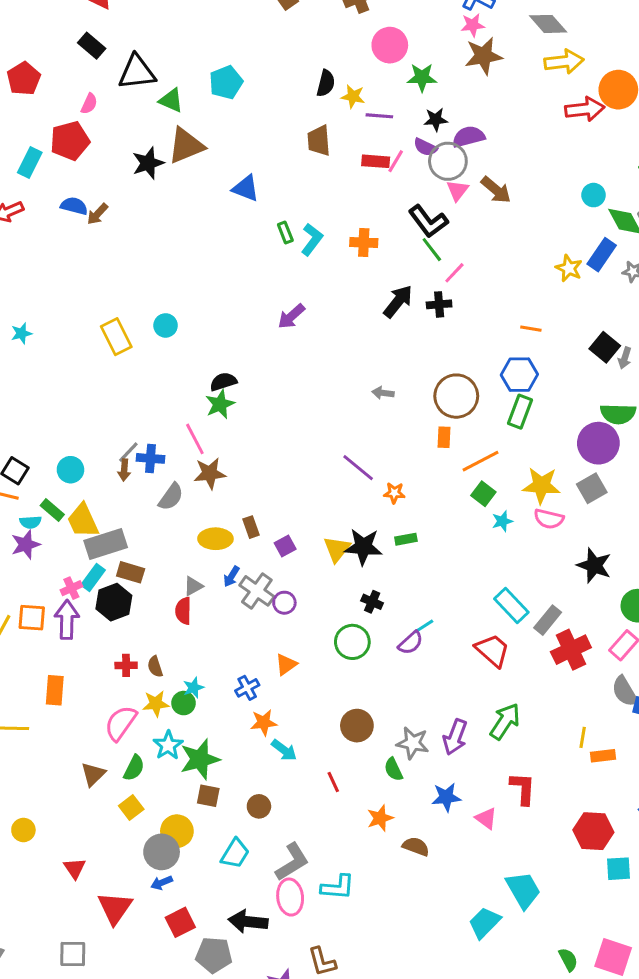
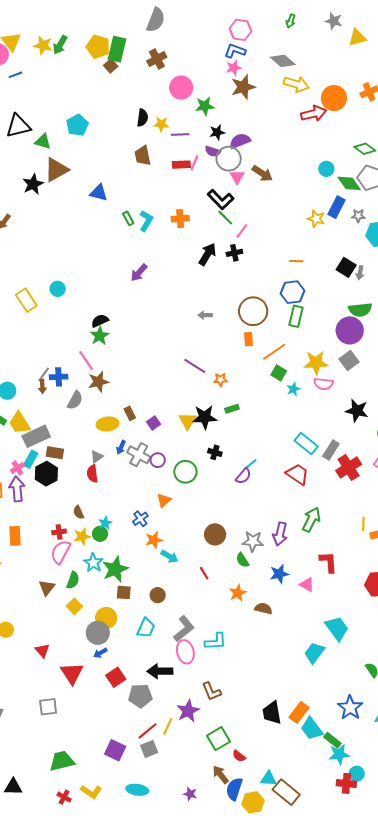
yellow arrow: (564, 62) -> (296, 84), turned 30
green circle: (352, 642) -> (185, 472), moved
red cross: (126, 665) -> (59, 532), moved

